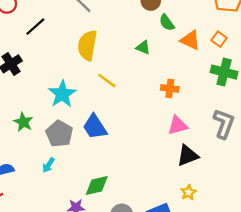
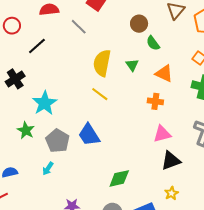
orange triangle: (190, 40) -> (164, 73), moved
yellow semicircle: (87, 45) -> (102, 63), moved
green triangle: (143, 47) -> (132, 65), turned 32
cyan star: (62, 94) -> (45, 103), moved
green diamond: (97, 186) -> (119, 178), moved

